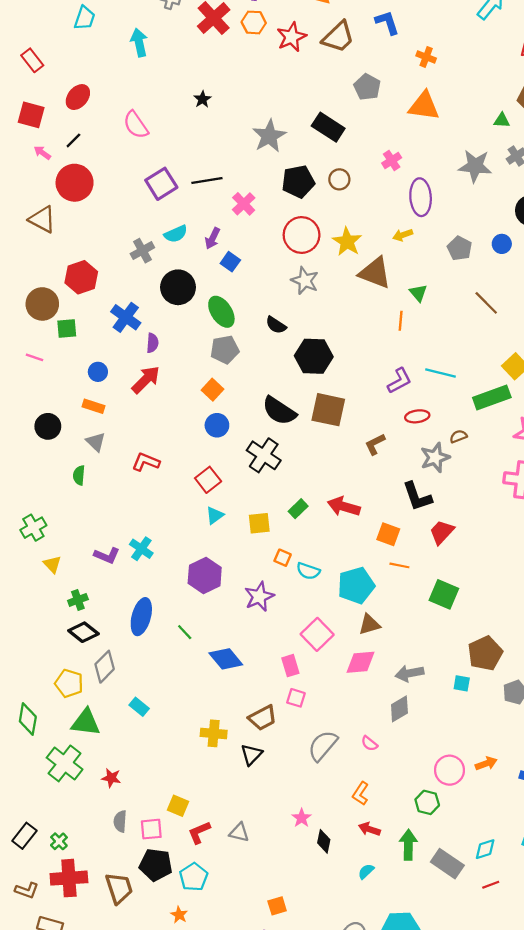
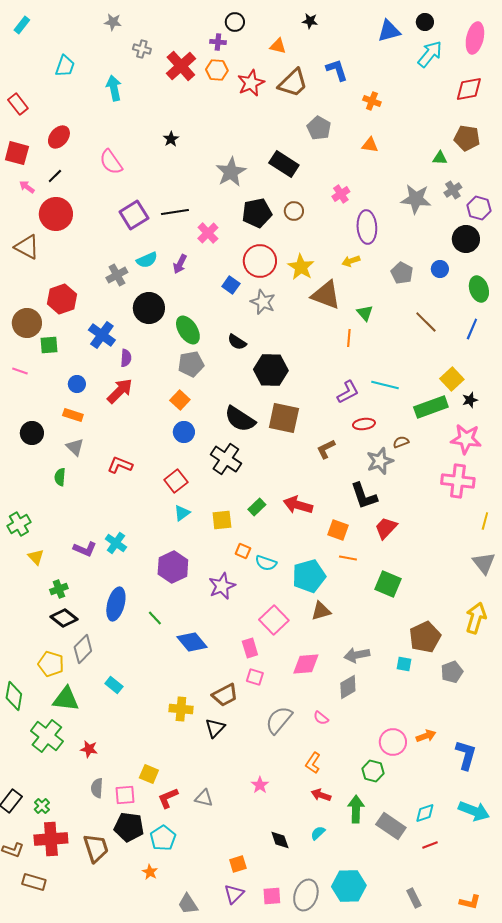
orange triangle: (424, 106) -> (370, 145), size x0.6
blue square: (230, 262) -> (231, 285), moved
pink diamond: (360, 662) -> (306, 664), moved
black diamond: (324, 841) -> (280, 840), moved, turned -30

